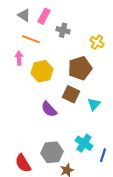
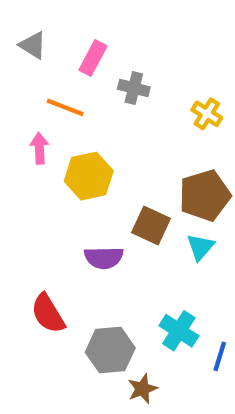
gray triangle: (24, 15) -> (33, 45), moved
brown pentagon: (80, 68) -> (205, 195), moved
purple semicircle: (49, 109) -> (104, 258), turned -48
red semicircle: (23, 163) -> (48, 314), moved

